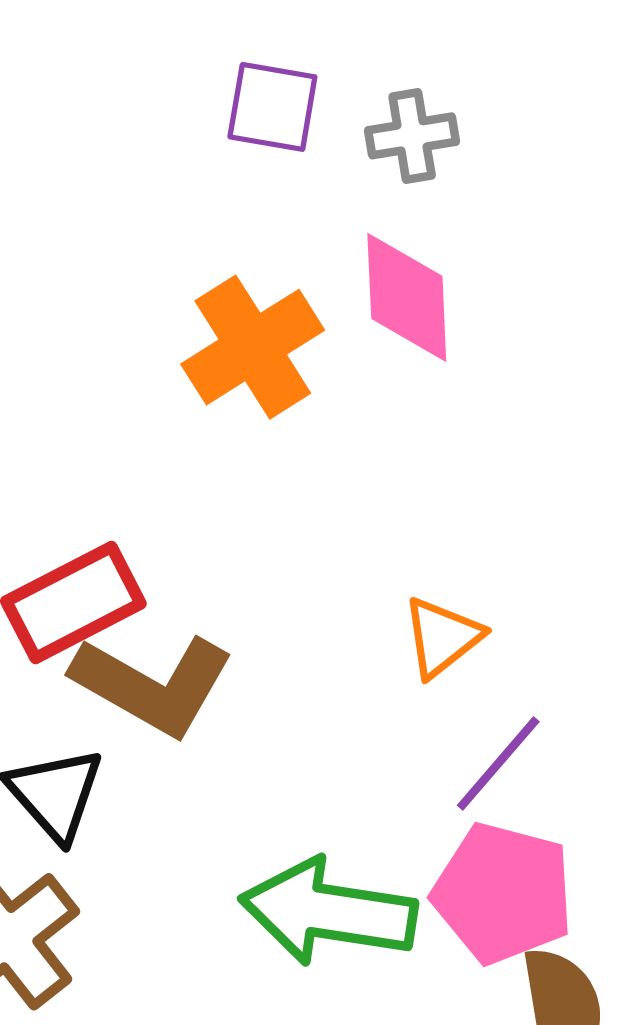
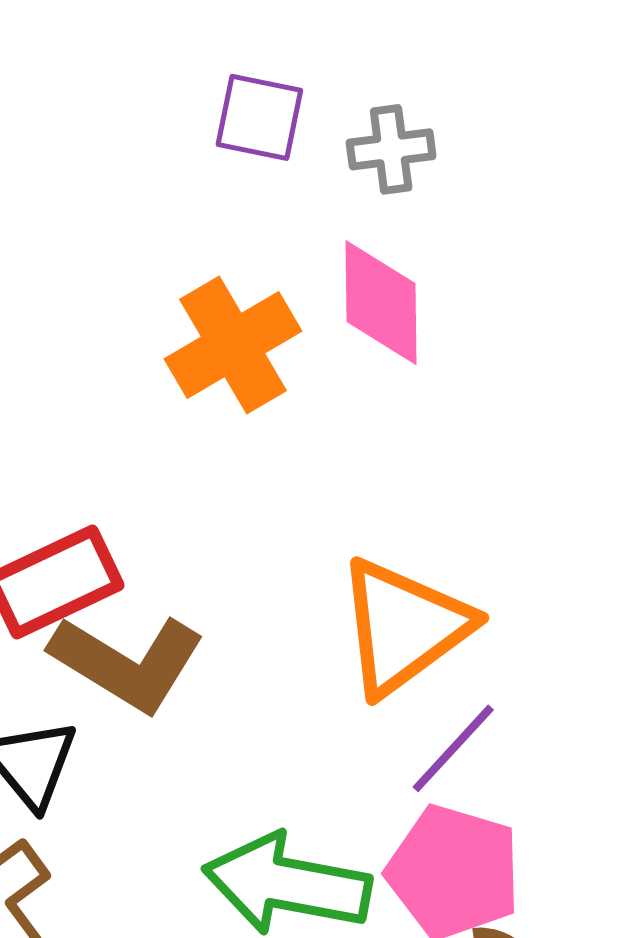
orange triangle: (442, 637) -> (404, 627), size x1.8

